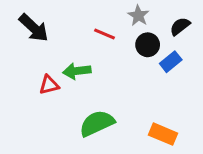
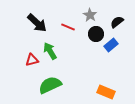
black arrow: (34, 28) -> (37, 23), moved
green arrow: (77, 71) -> (50, 51), turned 66
green semicircle: (97, 123) -> (50, 85), moved

